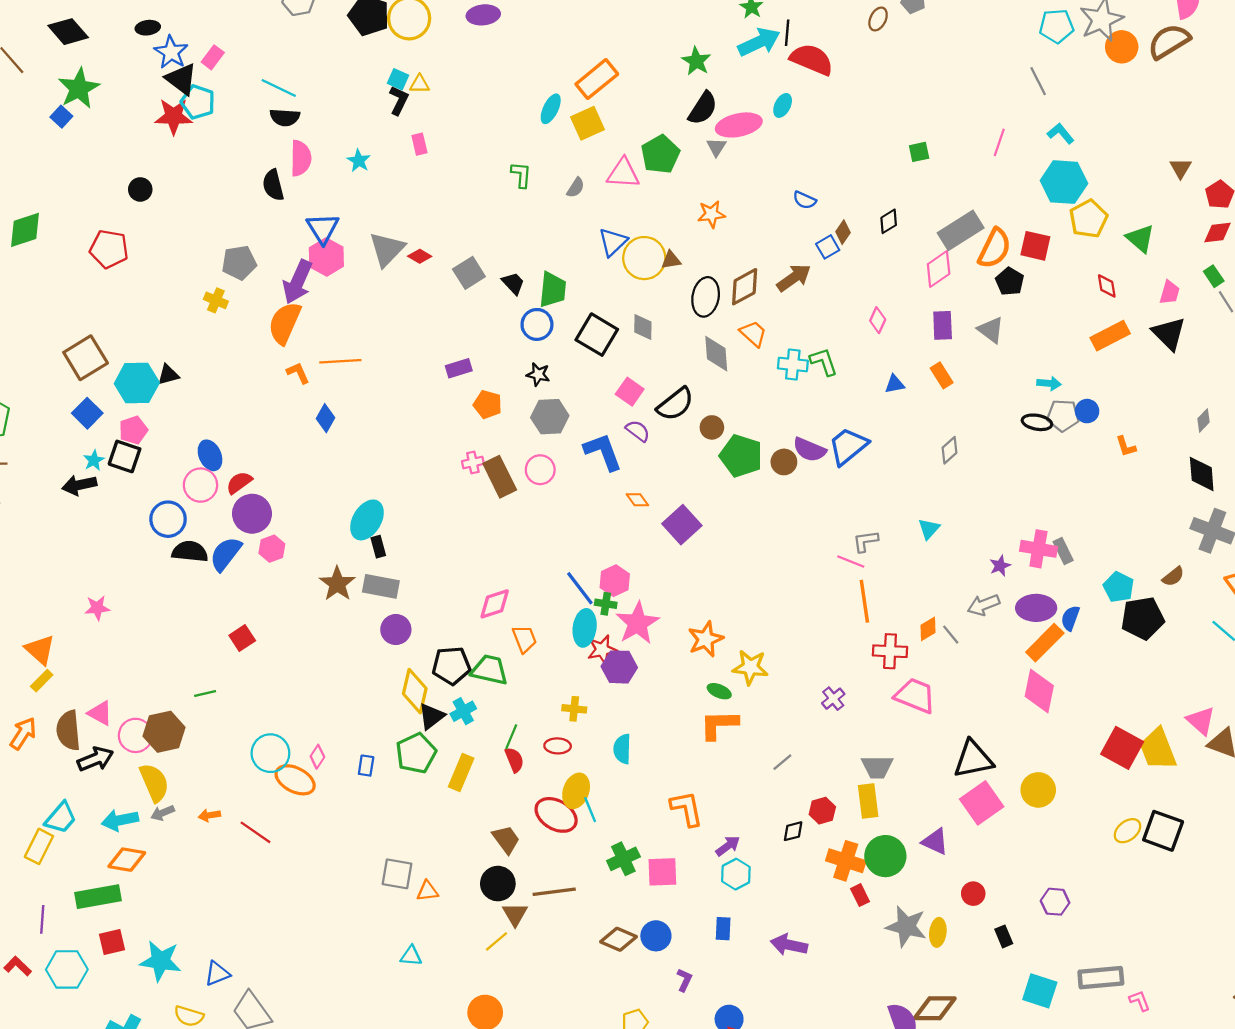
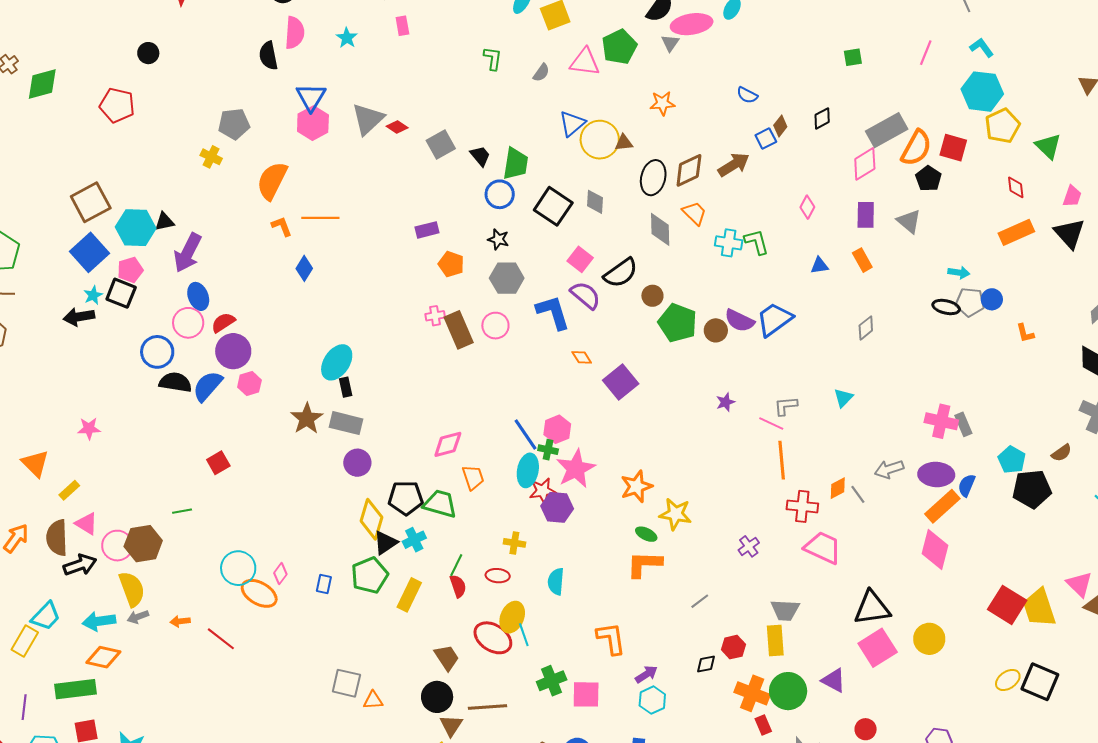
purple arrow: (298, 282) -> (188, 253), moved
blue square: (87, 413) -> (90, 252), size x1.4
purple semicircle: (638, 431) -> (585, 295), size x1.4
purple star: (1000, 566) -> (725, 402), moved
yellow rectangle: (42, 681) -> (69, 490), moved

